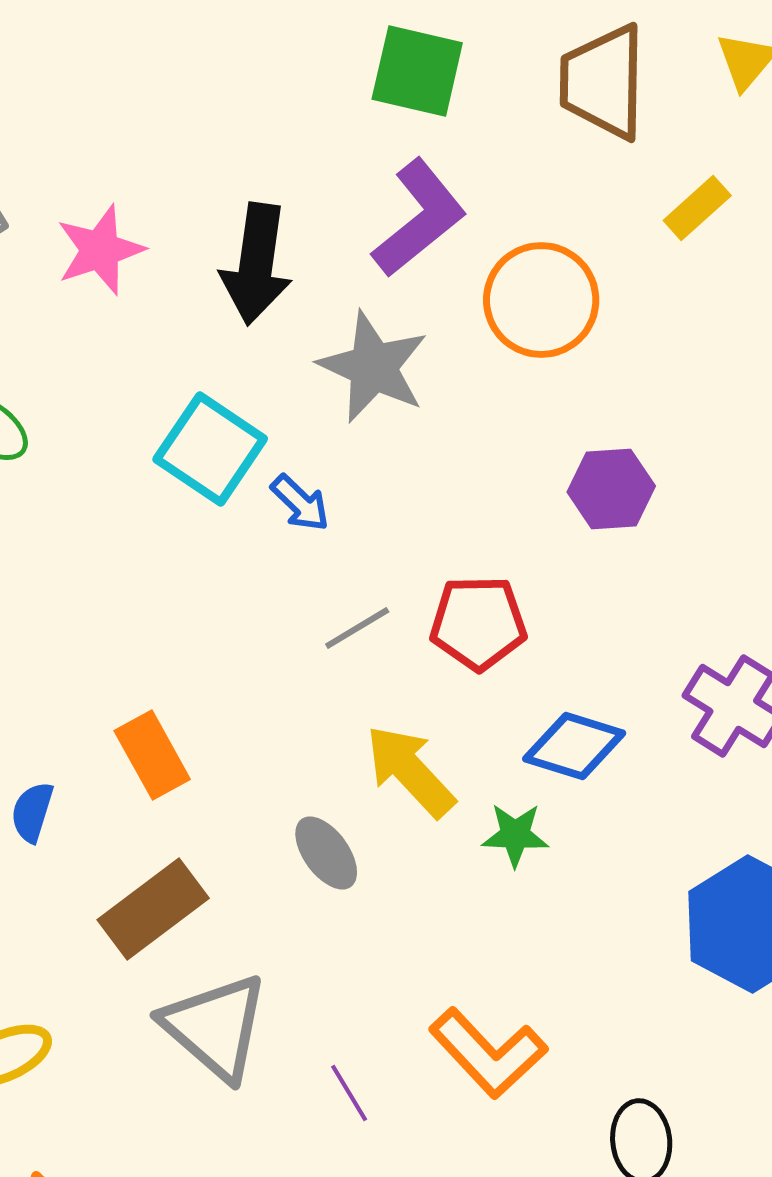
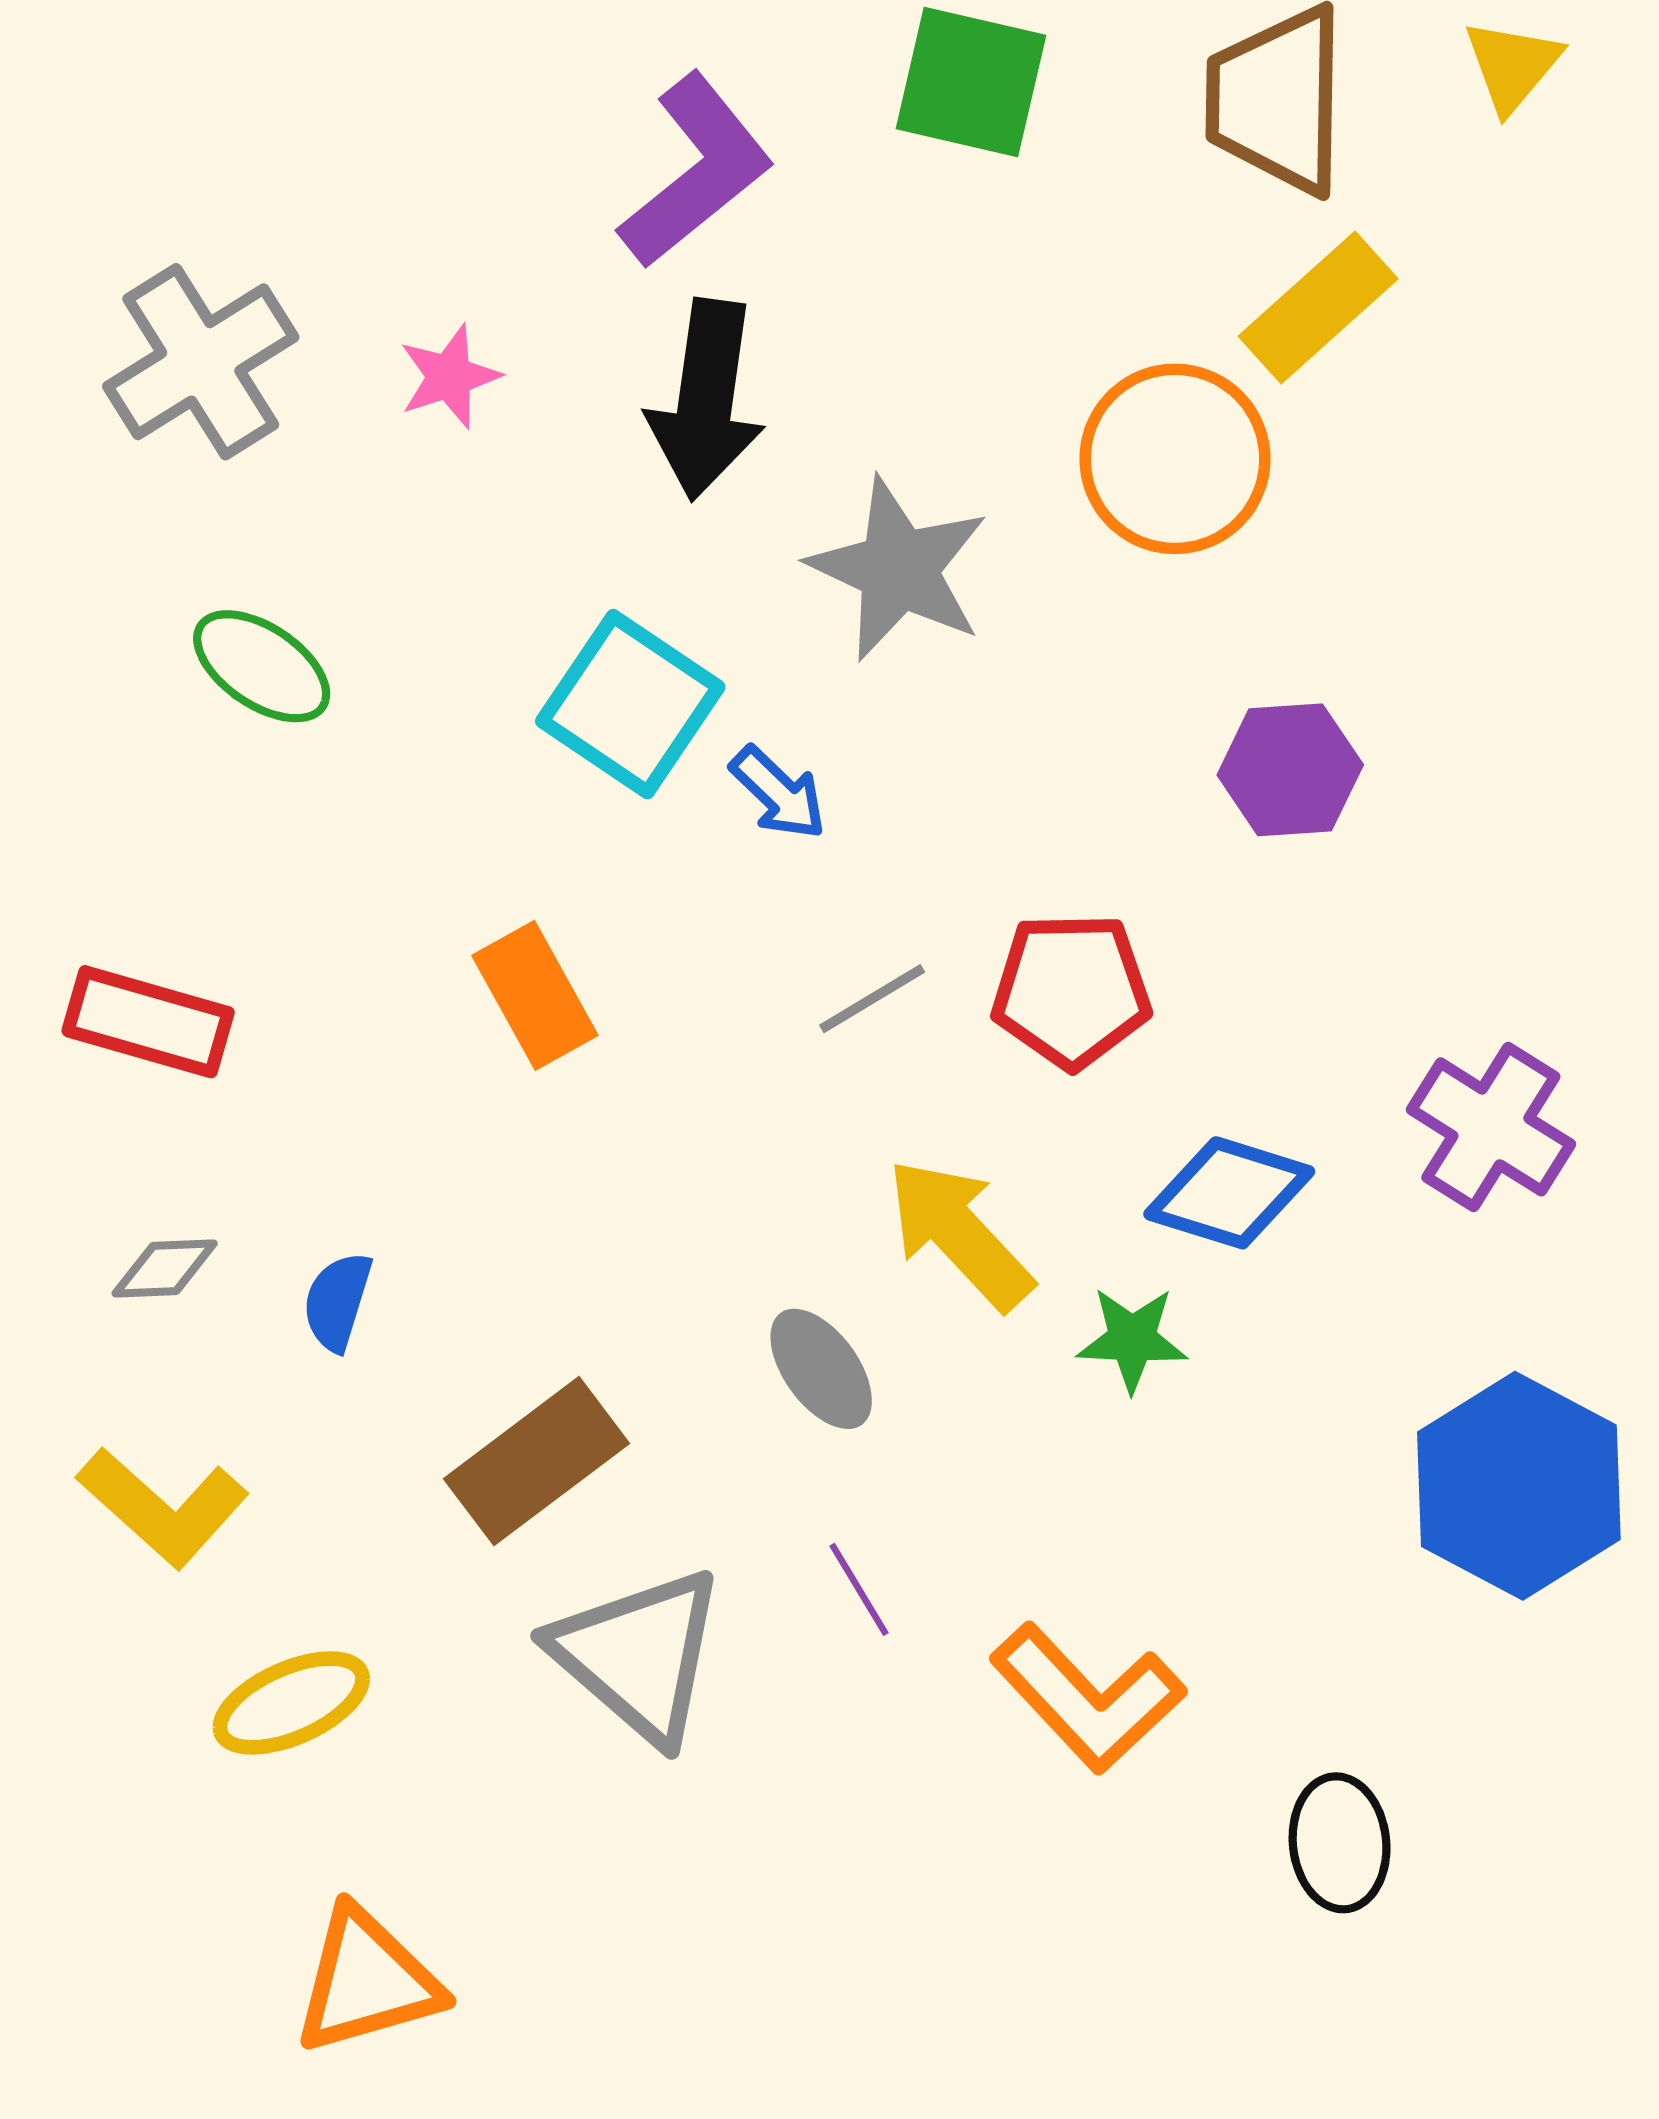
yellow rectangle: (697, 208) -> (1318, 307), moved, size x1.4
purple L-shape: (419, 218) -> (696, 171), moved
pink star: (100, 250) -> (449, 377), size x0.7
orange rectangle: (152, 755) -> (535, 995), moved
purple line: (349, 1093) -> (859, 1589), moved

